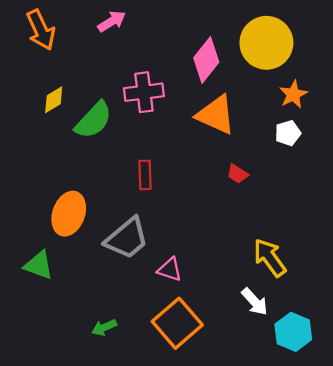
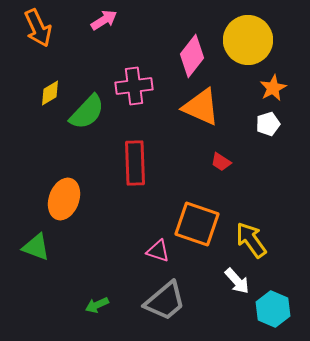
red rectangle: (145, 175) -> (135, 163), size x1.6
gray trapezoid: (127, 238) -> (165, 301), moved
orange square: (177, 323) -> (197, 224), moved, turned -30

